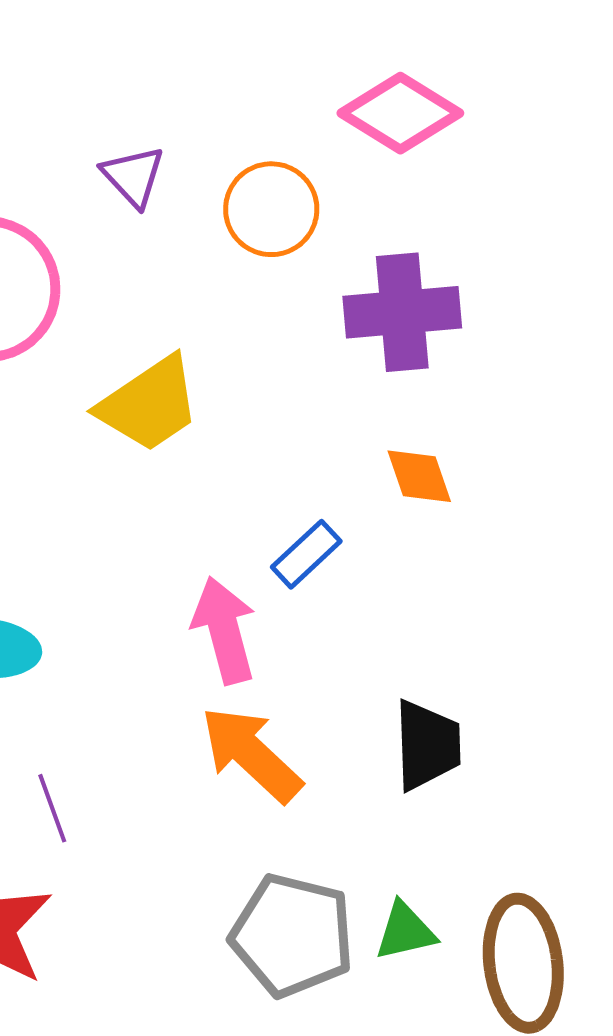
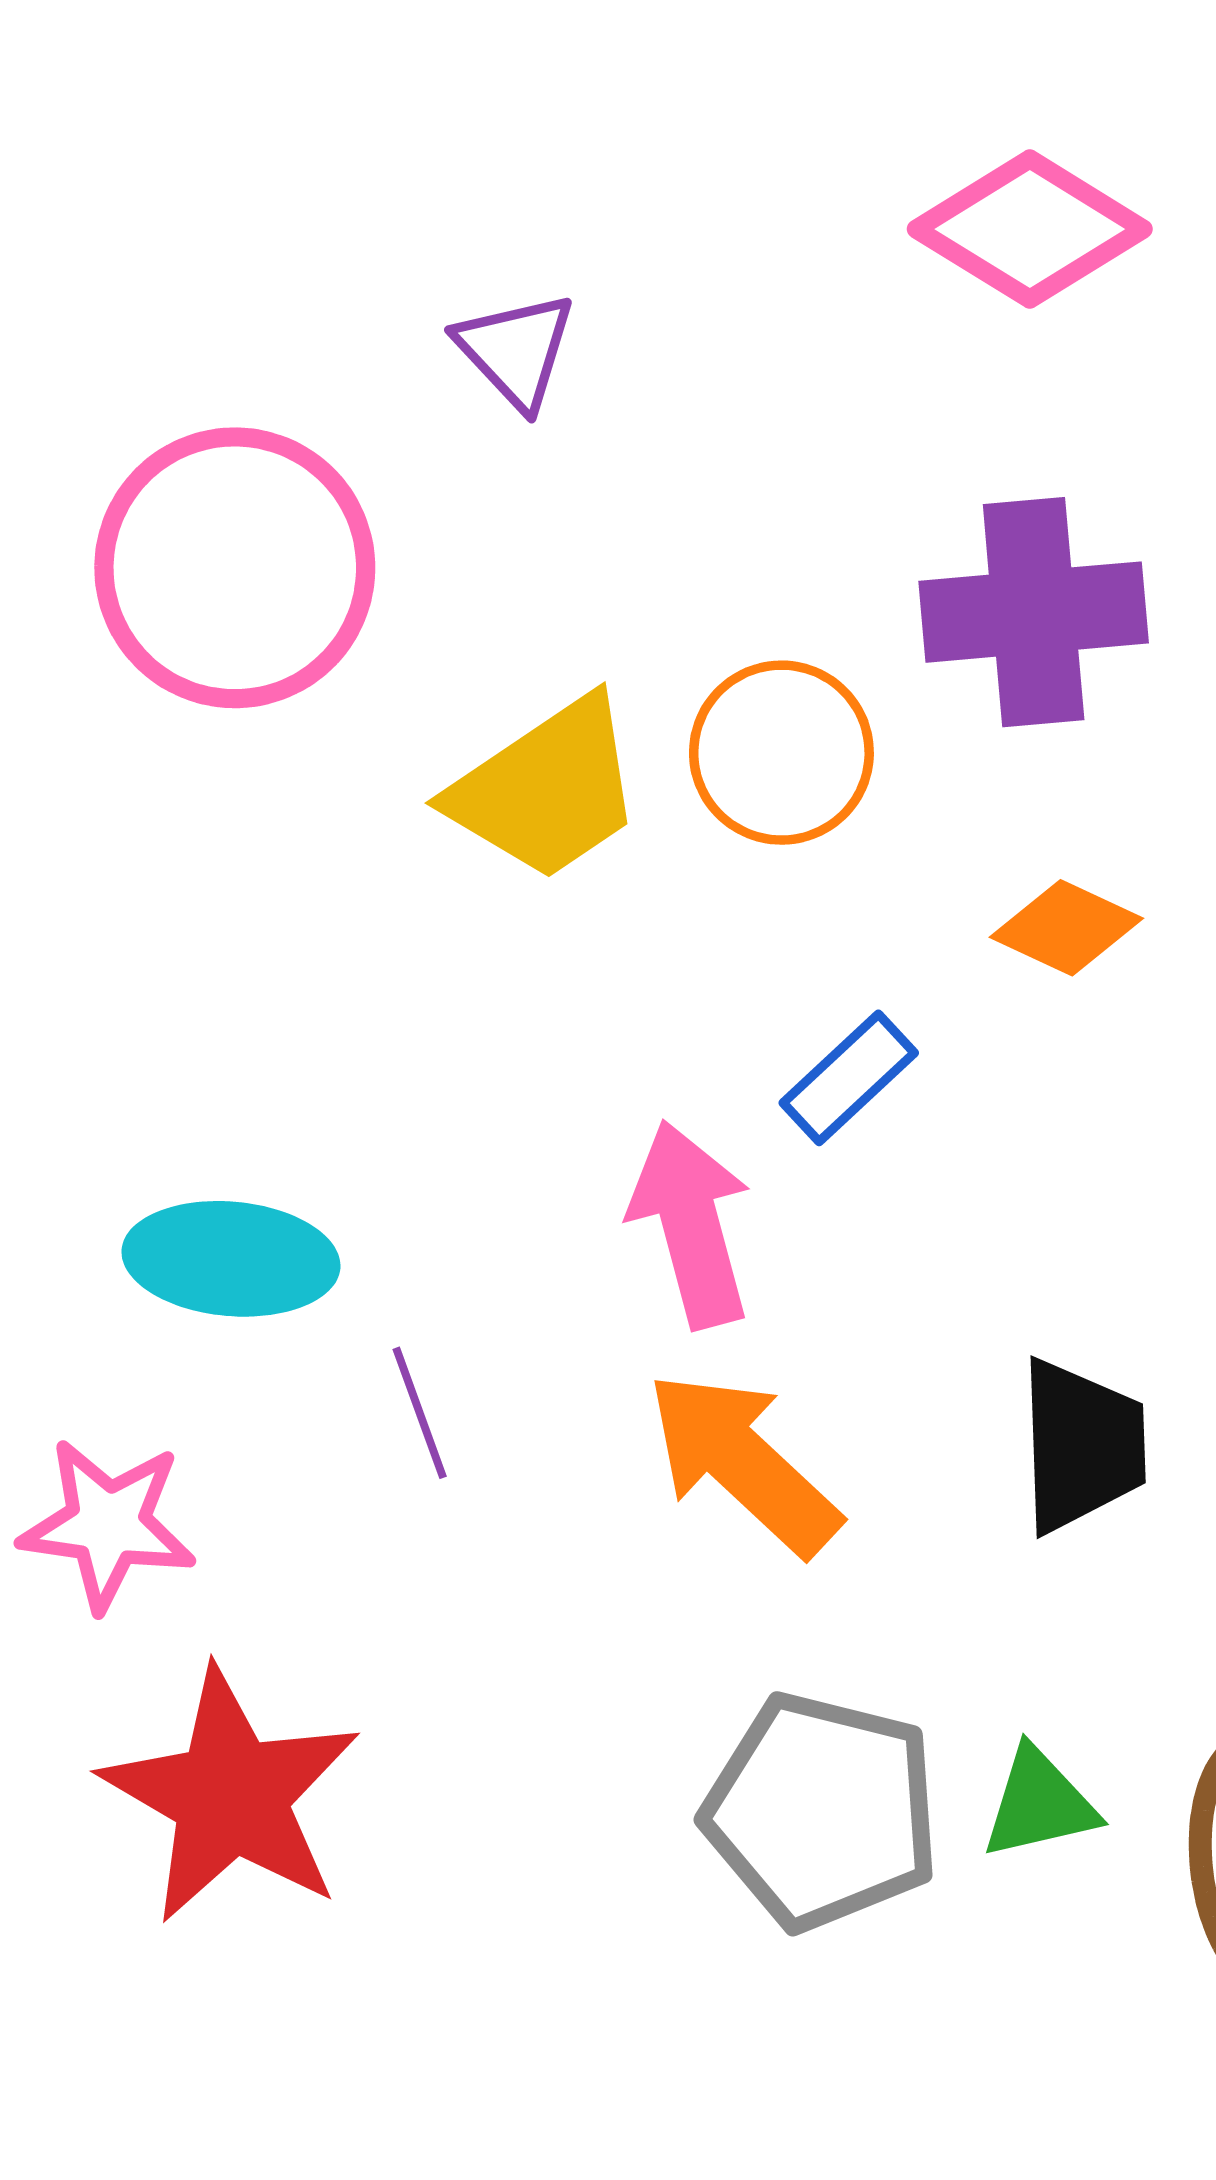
orange circle: (271, 209) -> (781, 753), moved
orange diamond: (419, 476) -> (1066, 928), turned -46
purple line: (52, 808) -> (420, 1413), moved

